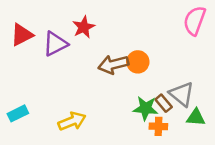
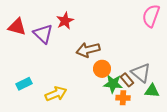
red triangle: (22, 35) -> (17, 27), turned 42
purple triangle: (55, 44) -> (43, 34), turned -50
orange circle: (138, 62) -> (102, 69), moved
cyan rectangle: (18, 113) -> (24, 84), moved

